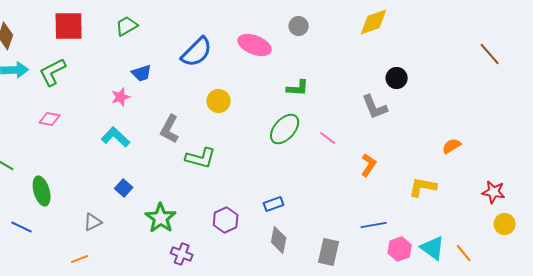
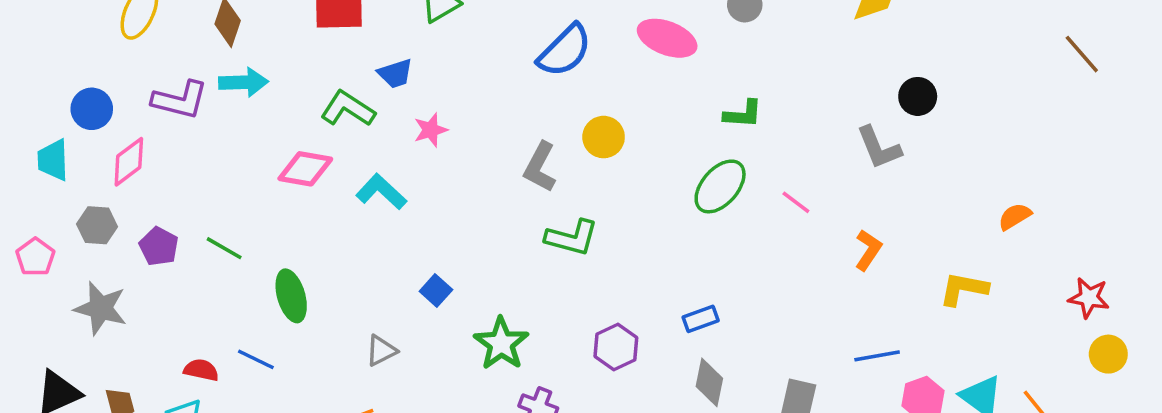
green L-shape: (53, 72) -> (348, 109), moved, turned 60
blue trapezoid: (142, 73) -> (395, 74), moved
pink diamond: (50, 119) -> (305, 169), size x1.4
gray L-shape: (170, 129) -> (540, 167), moved
cyan L-shape: (116, 137) -> (381, 192), moved

